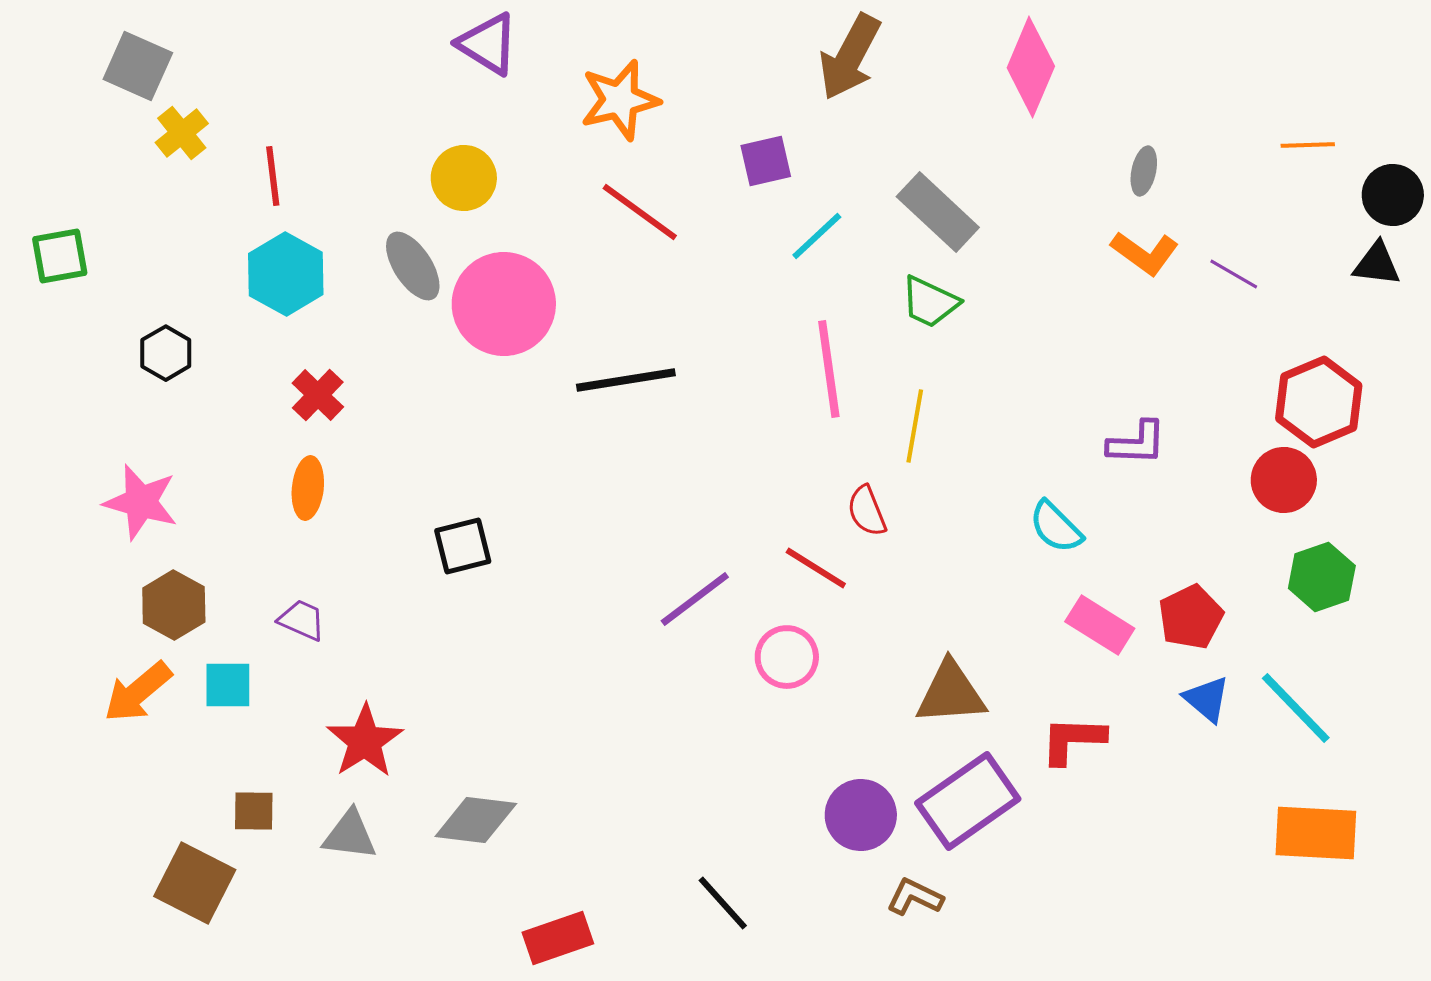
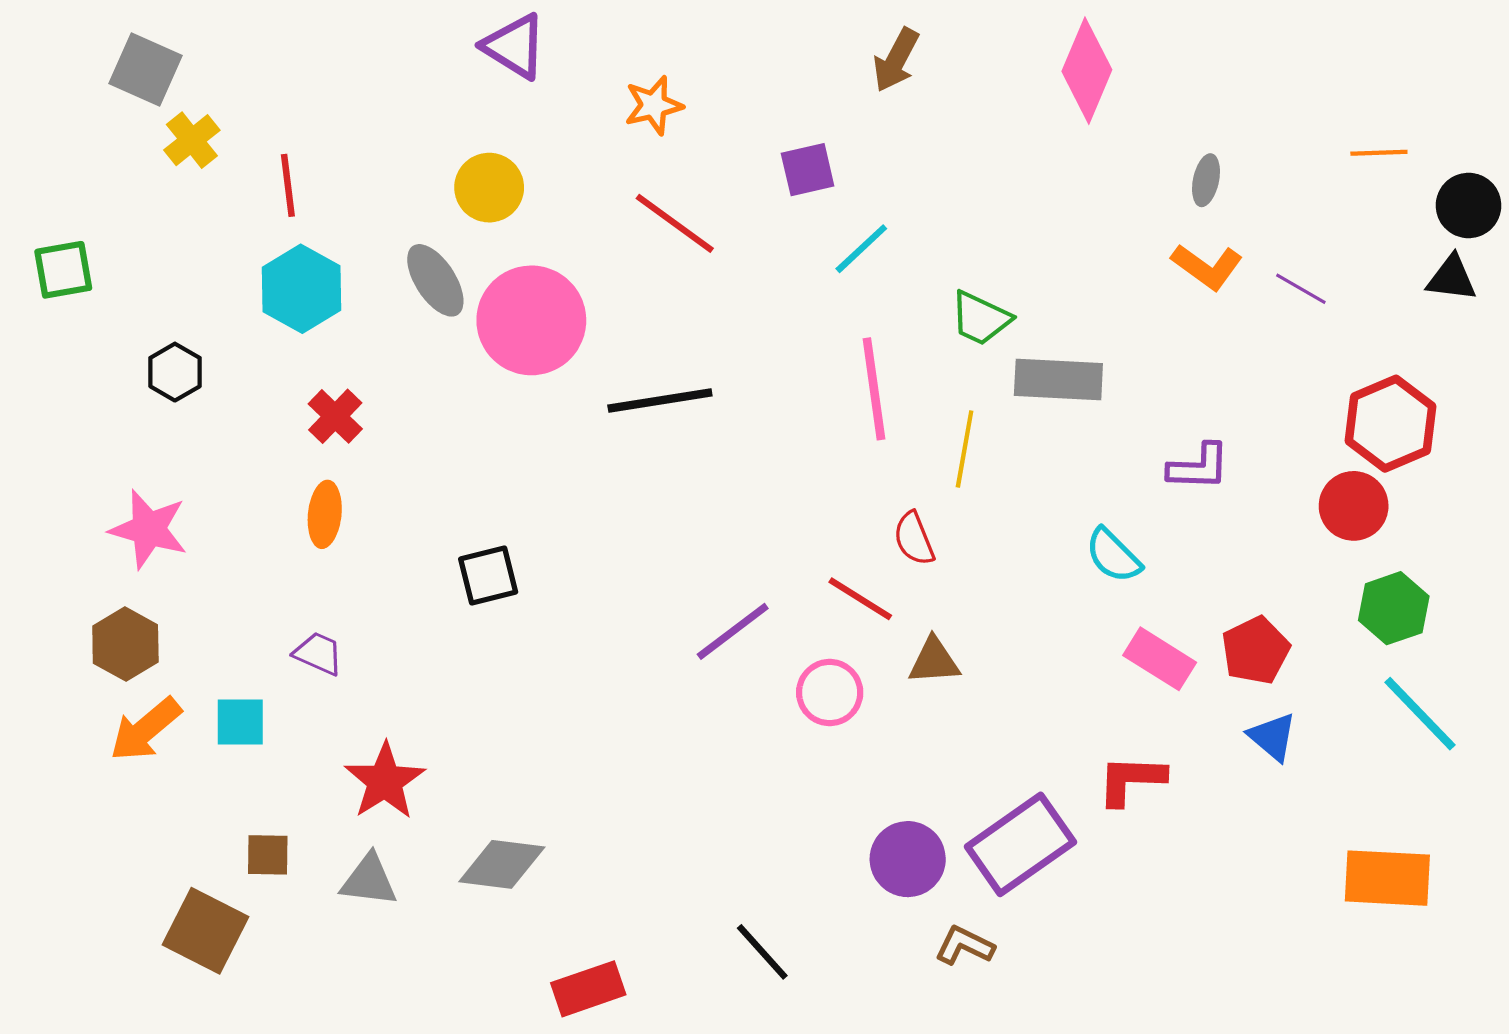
brown arrow: (850, 57) -> (896, 60), size x0.7
orange star: (620, 100) -> (654, 105), size x0.7
gray rectangle: (938, 212) -> (1058, 379), moved, turned -40
brown hexagon: (174, 605) -> (125, 644), moved
brown triangle: (951, 693) -> (934, 661), moved, size x0.7
cyan line: (1296, 708) -> (1420, 714), moved

